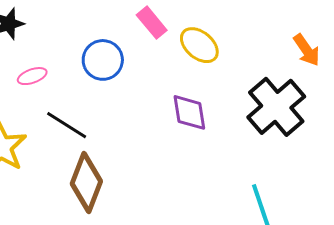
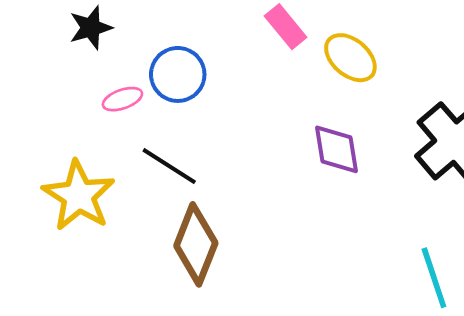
blue circle: (103, 60) -> (178, 74), moved

